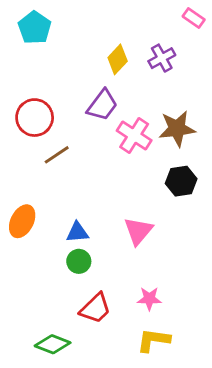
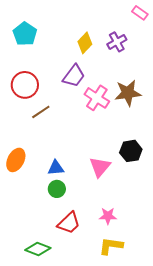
cyan pentagon: (35, 28) -> (25, 34), moved
black hexagon: (181, 181) -> (131, 151), moved

